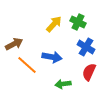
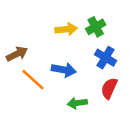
green cross: (78, 22) -> (96, 27), turned 35
yellow arrow: (54, 24) -> (66, 29), turned 42

